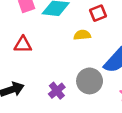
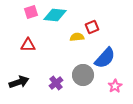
red square: (98, 13) -> (92, 27), moved

